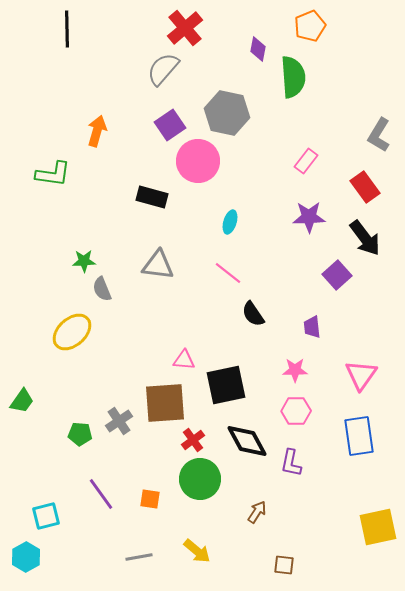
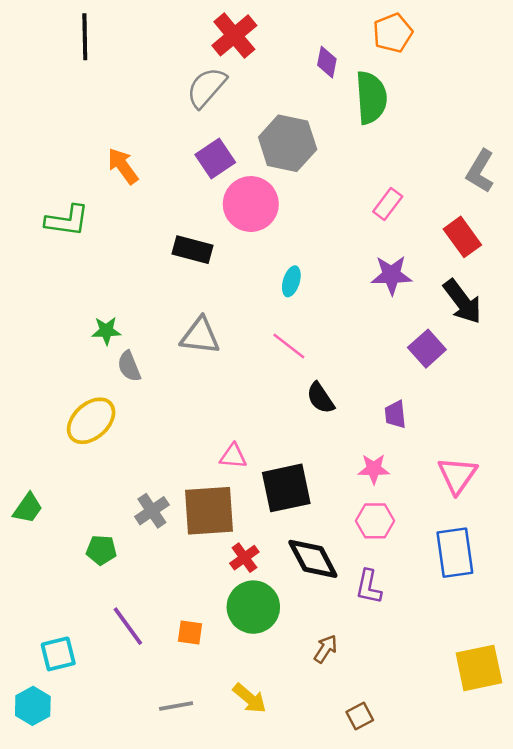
orange arrow: (97, 131) -> (123, 166), turned -52
gray cross: (119, 421) -> (152, 511), moved
brown square: (284, 565) -> (360, 716), turned -35

